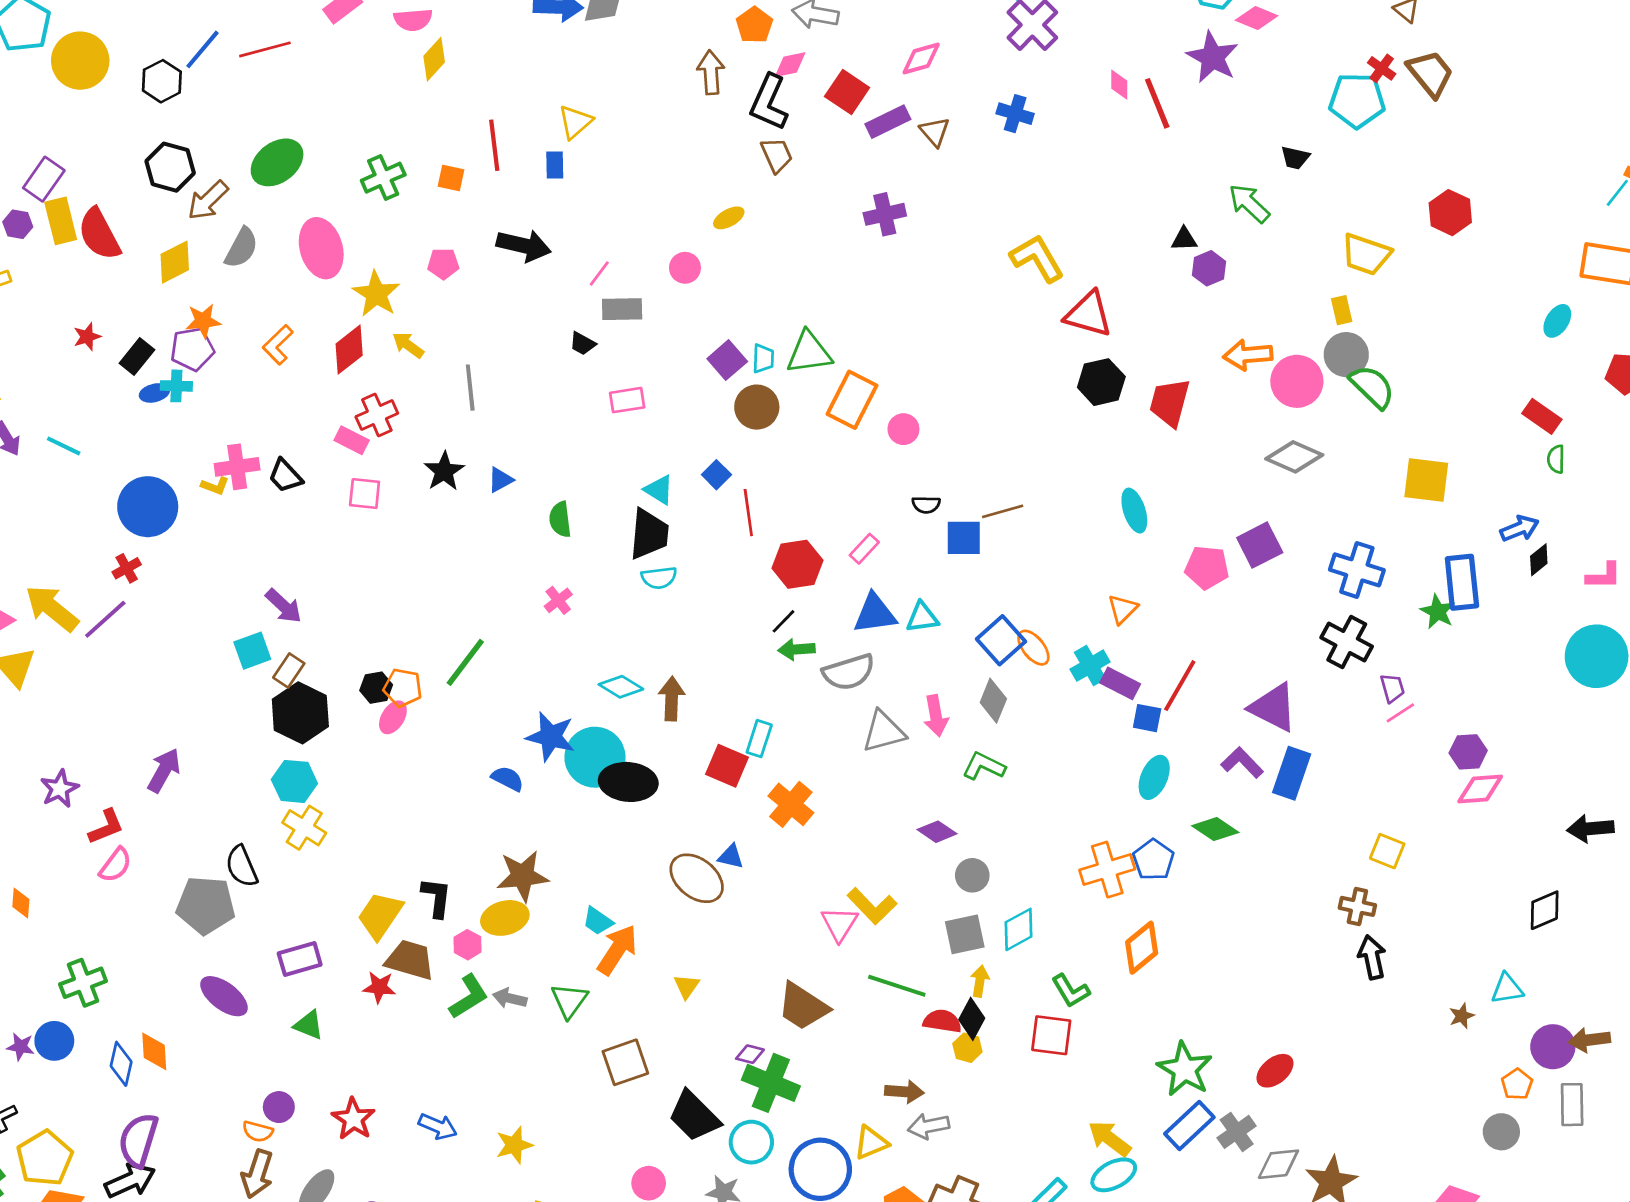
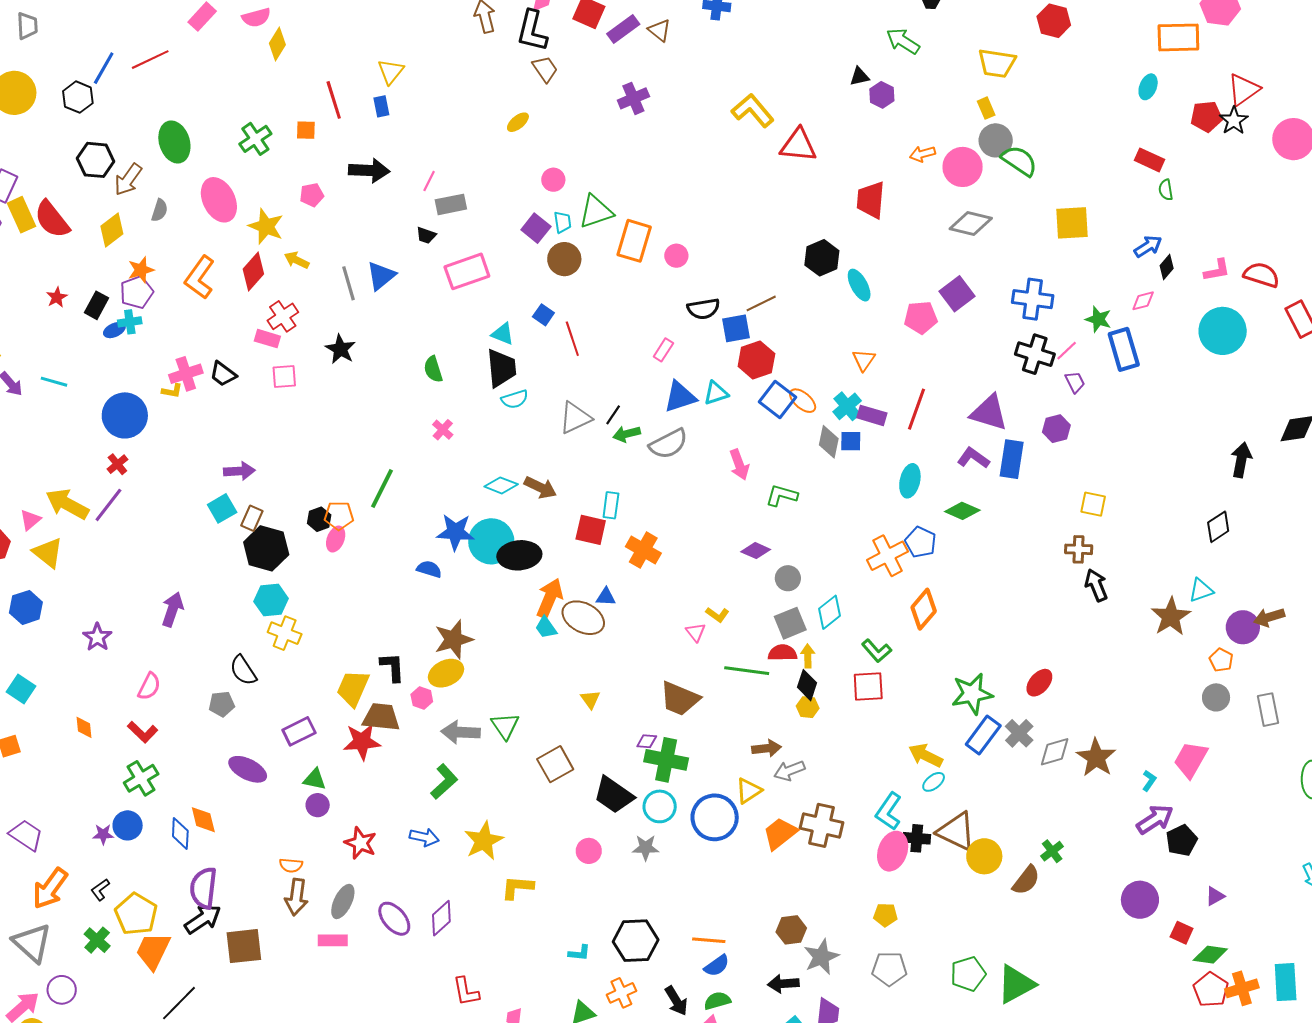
green ellipse: (277, 162) -> (174, 142), turned -60
gray semicircle: (241, 248) -> (160, 210), size x0.7
pink circle: (685, 268) -> (553, 180), moved
orange L-shape: (278, 345) -> (200, 277), size x1.4
orange arrow: (1248, 355) -> (922, 154), size x0.7
black hexagon: (1101, 382) -> (822, 258), moved
pink rectangle: (627, 400) -> (467, 271), size x1.6
blue triangle: (500, 480) -> (381, 276), moved, size x1.5
black semicircle: (926, 505) -> (703, 309), size x1.5
red hexagon: (797, 564) -> (756, 360), moved
blue rectangle: (1462, 582) -> (1124, 349), moved
purple arrow: (284, 606) -> (239, 471), turned -36
brown arrow: (672, 699) -> (540, 488), turned 124
gray diamond: (993, 701) -> (829, 442), moved
pink line: (1400, 713) -> (1067, 351), moved
blue square: (1147, 718) -> (851, 441), moved
gray triangle: (884, 732) -> (575, 418), moved
purple hexagon: (1468, 752) -> (1056, 429), moved
pink diamond: (1480, 789) -> (1143, 301), moved, size x0.7
red L-shape: (106, 827) -> (143, 732), moved, turned 76
black arrow: (1590, 829) -> (1241, 460), turned 116
gray pentagon: (206, 905) -> (222, 704), size x0.6
yellow L-shape: (872, 906) -> (717, 615), size x0.6
cyan trapezoid: (598, 921) -> (546, 628), moved, turned 30
pink triangle: (839, 924) -> (696, 632), size x0.7
orange arrow: (617, 950) -> (550, 598), moved
red star: (379, 987) -> (362, 742), size x1.5
green L-shape: (469, 997) -> (444, 782), moved
gray arrow: (510, 998) -> (460, 732), size x1.5
brown star: (1462, 1016) -> (1171, 617), size x2.0
red semicircle: (942, 1021) -> (782, 653), moved
green star: (1185, 1069) -> (972, 694), turned -30
gray rectangle: (1572, 1105) -> (1268, 710), moved
purple circle: (279, 1107) -> (318, 805), moved
yellow star: (514, 1145) -> (484, 841), size x1.4
cyan ellipse: (1114, 1175) -> (934, 782), size x0.7

